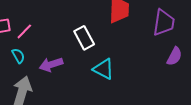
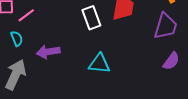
white rectangle: (84, 38) -> (91, 18), moved
cyan triangle: (104, 69) -> (99, 64), turned -30

